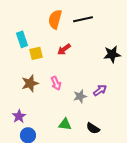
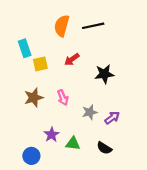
black star: (112, 54) -> (104, 74), moved
purple arrow: (100, 90) -> (112, 118), moved
purple star: (19, 116) -> (52, 135), moved

